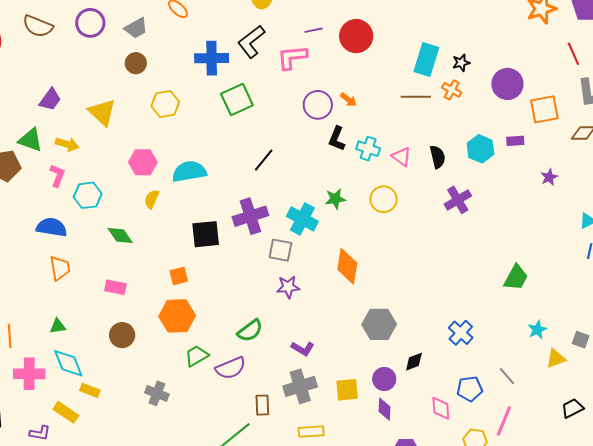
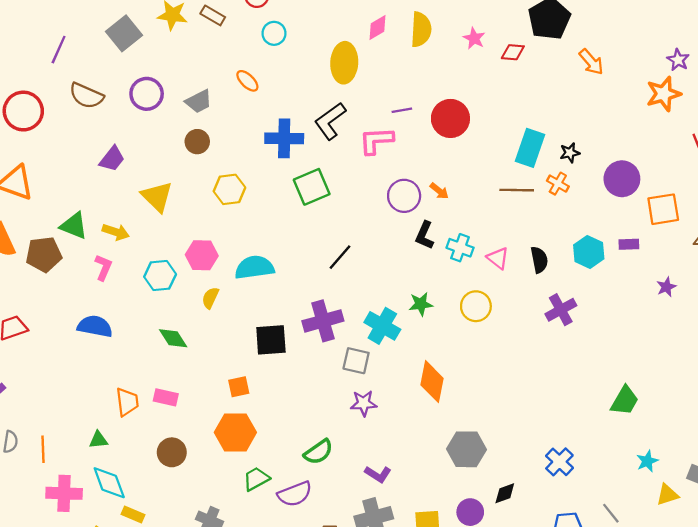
purple trapezoid: (50, 100) -> (112, 159), moved
cyan hexagon: (88, 195) -> (160, 276), moved
orange trapezoid: (60, 268) -> (127, 402), moved

